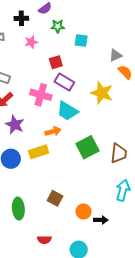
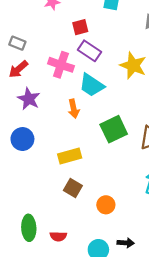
orange arrow: (53, 131) -> (74, 109), turned 91
yellow rectangle: (39, 152) -> (70, 156), moved
green ellipse: (18, 209) -> (29, 228), moved
black arrow: (101, 220) -> (126, 243), moved

